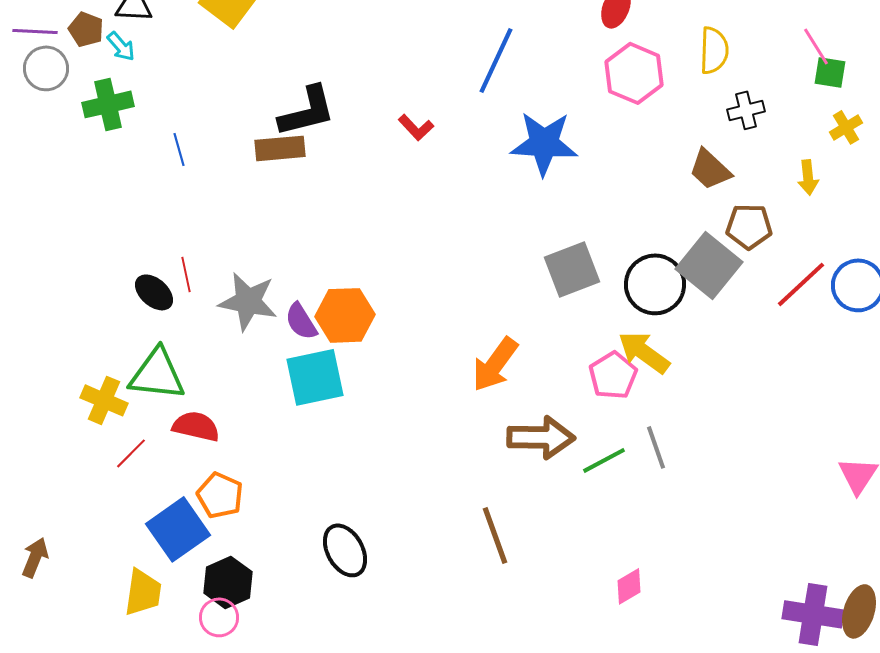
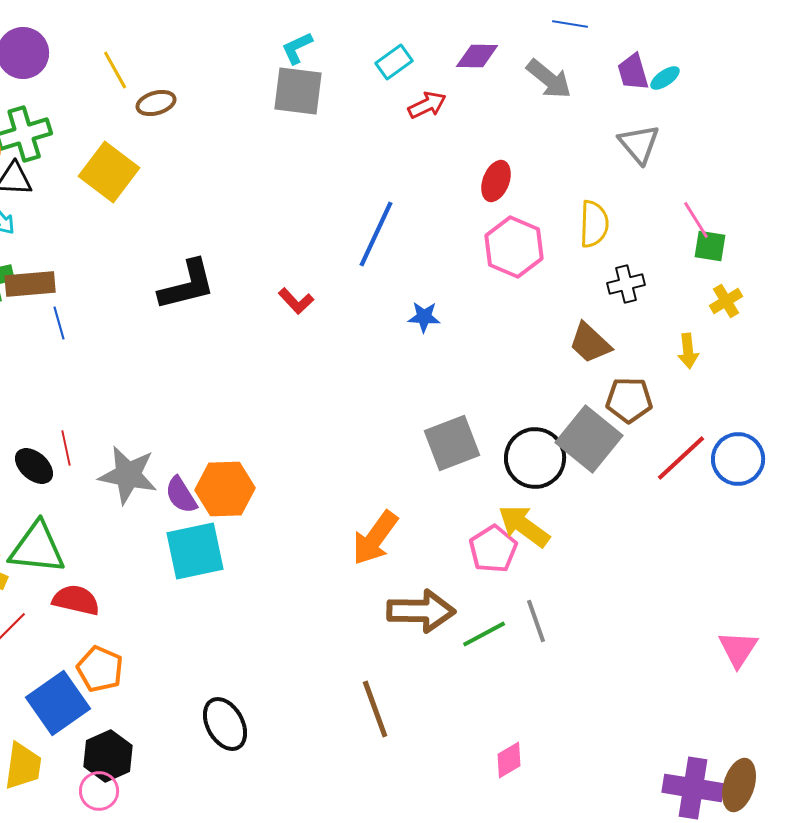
blue star: (544, 143) -> (424, 317), size x0.5
brown rectangle: (280, 148) -> (30, 284), moved

